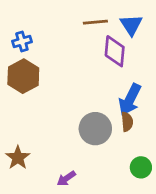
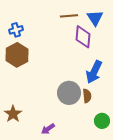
brown semicircle: (127, 122) -> (87, 96), moved

